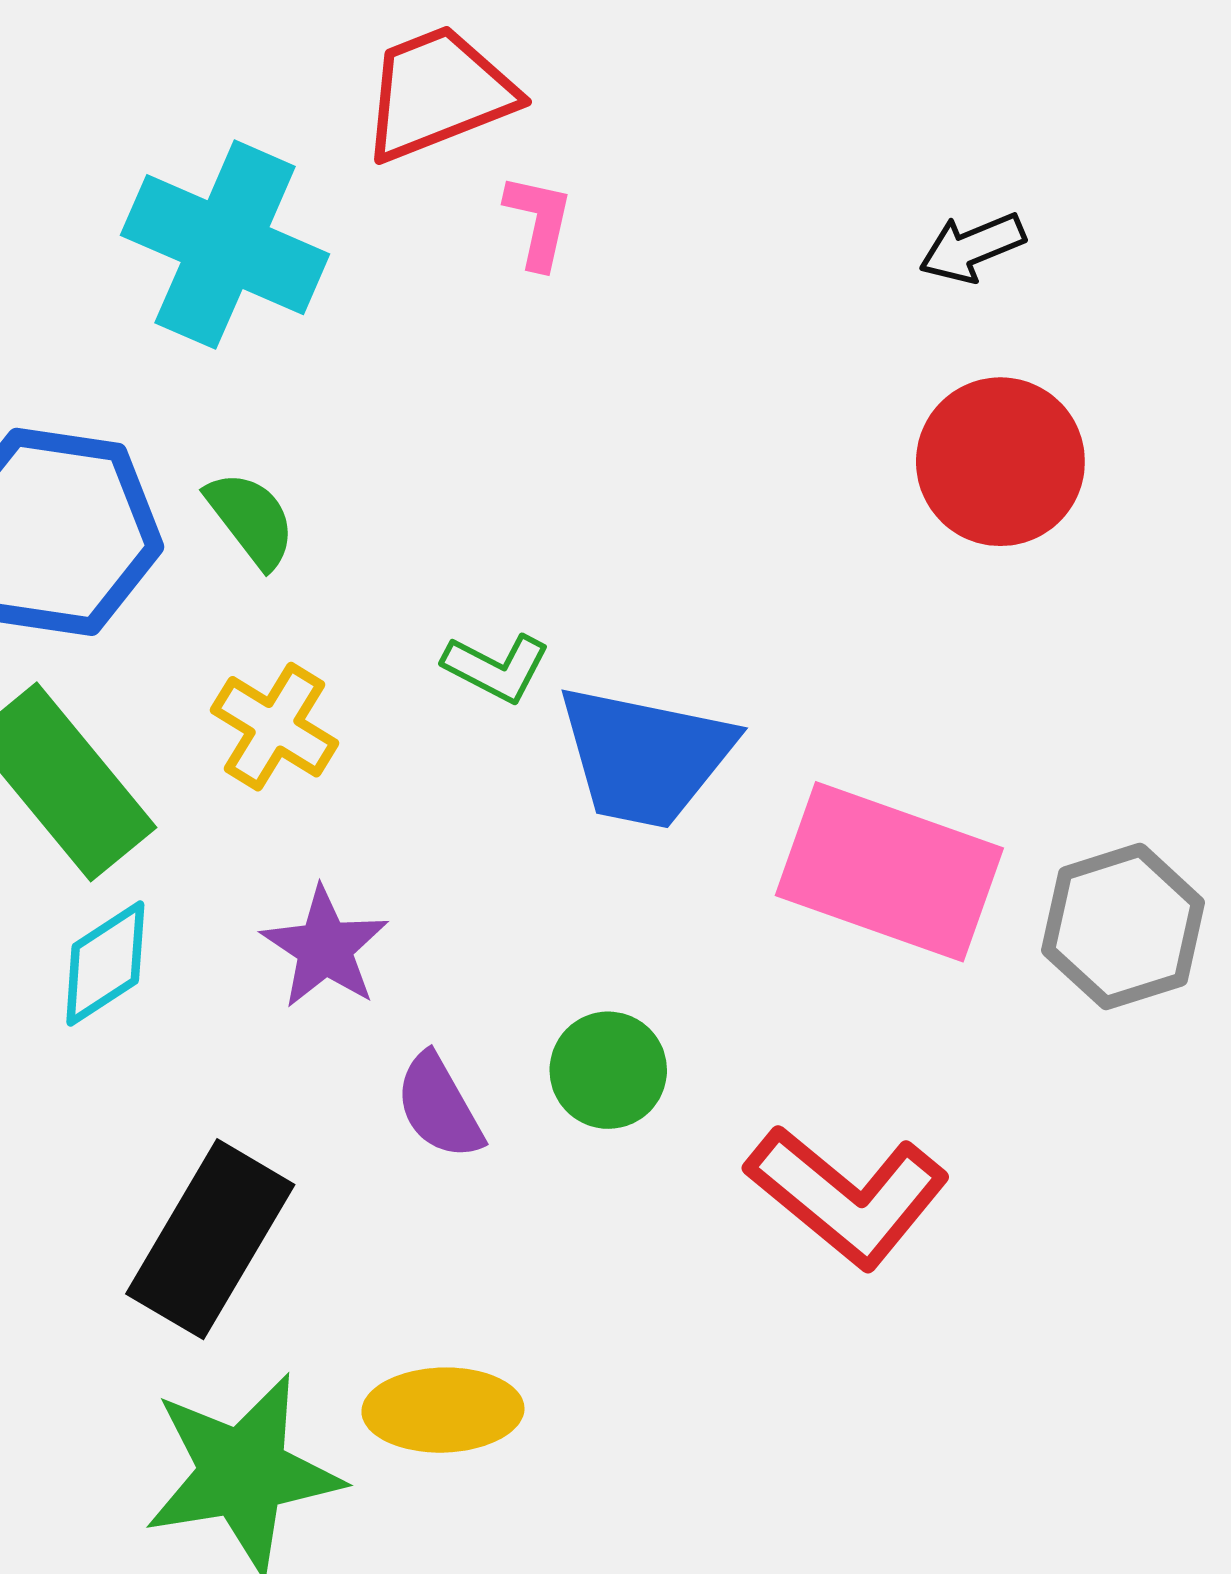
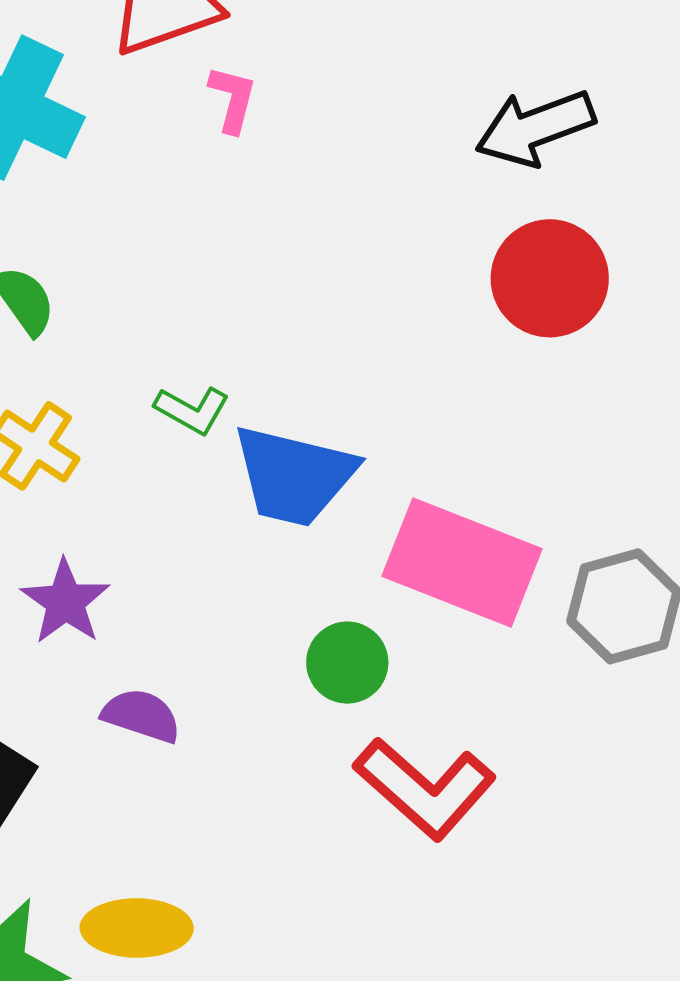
black arrow: (972, 247) -> (535, 128), size x1.6
green circle: (608, 1070) -> (347, 663), moved
purple semicircle: (439, 1106) -> (141, 716), turned 136

